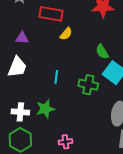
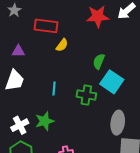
green semicircle: (102, 52) -> (99, 61), turned 56
white cross: (20, 112) -> (20, 125), turned -30

